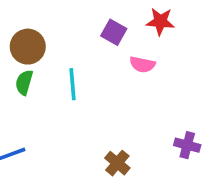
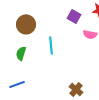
green semicircle: (24, 82) -> (21, 53), moved

